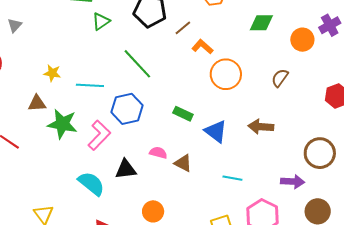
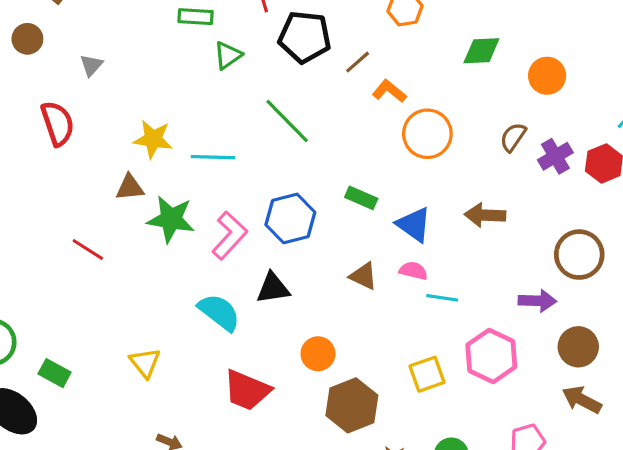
purple cross: (330, 25) -> (555, 156), moved
yellow star: (52, 73) -> (153, 139), size x1.4
blue hexagon: (127, 109) -> (290, 218), moved
pink semicircle: (158, 153) -> (413, 271), moved

